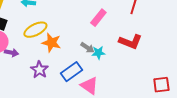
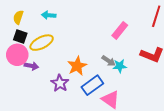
yellow ellipse: (35, 30) -> (42, 43), moved
orange star: (51, 43) -> (77, 66), moved, turned 30

